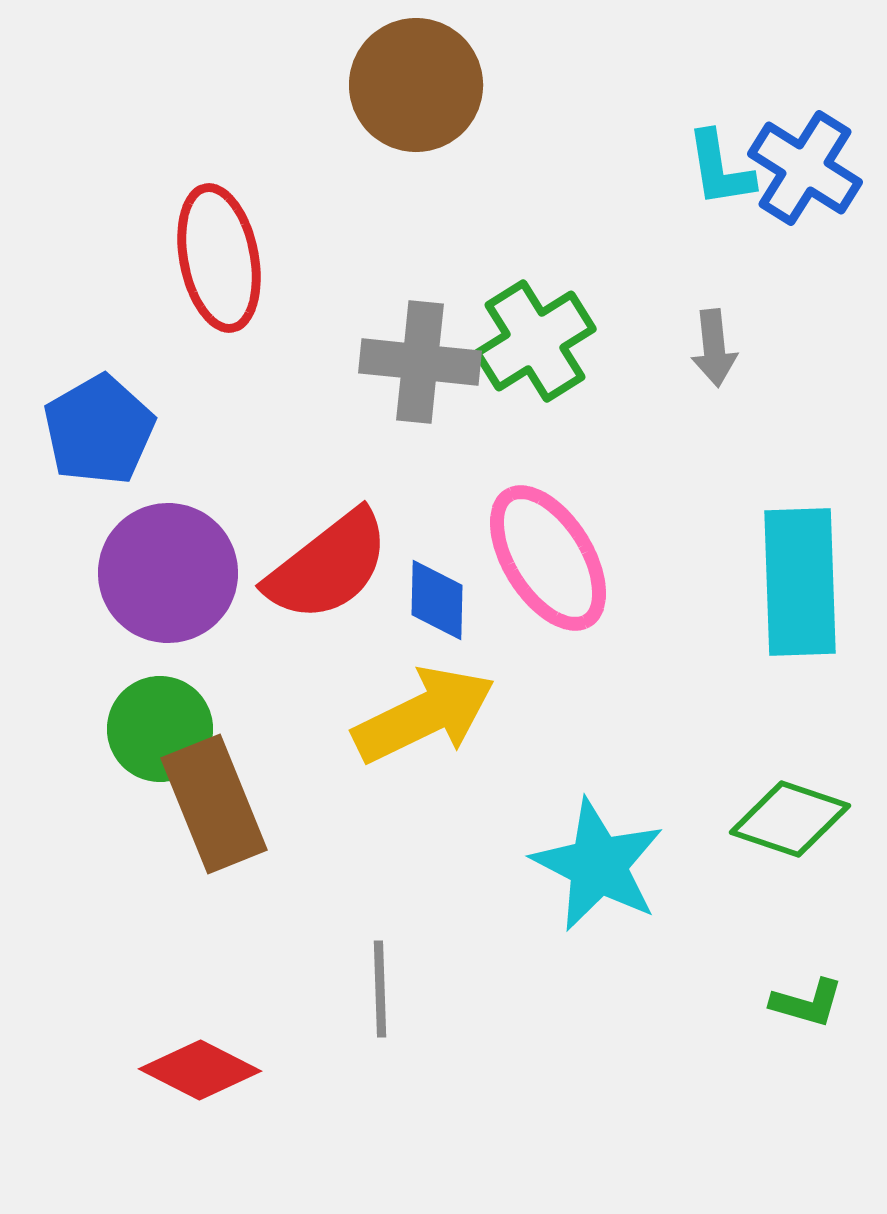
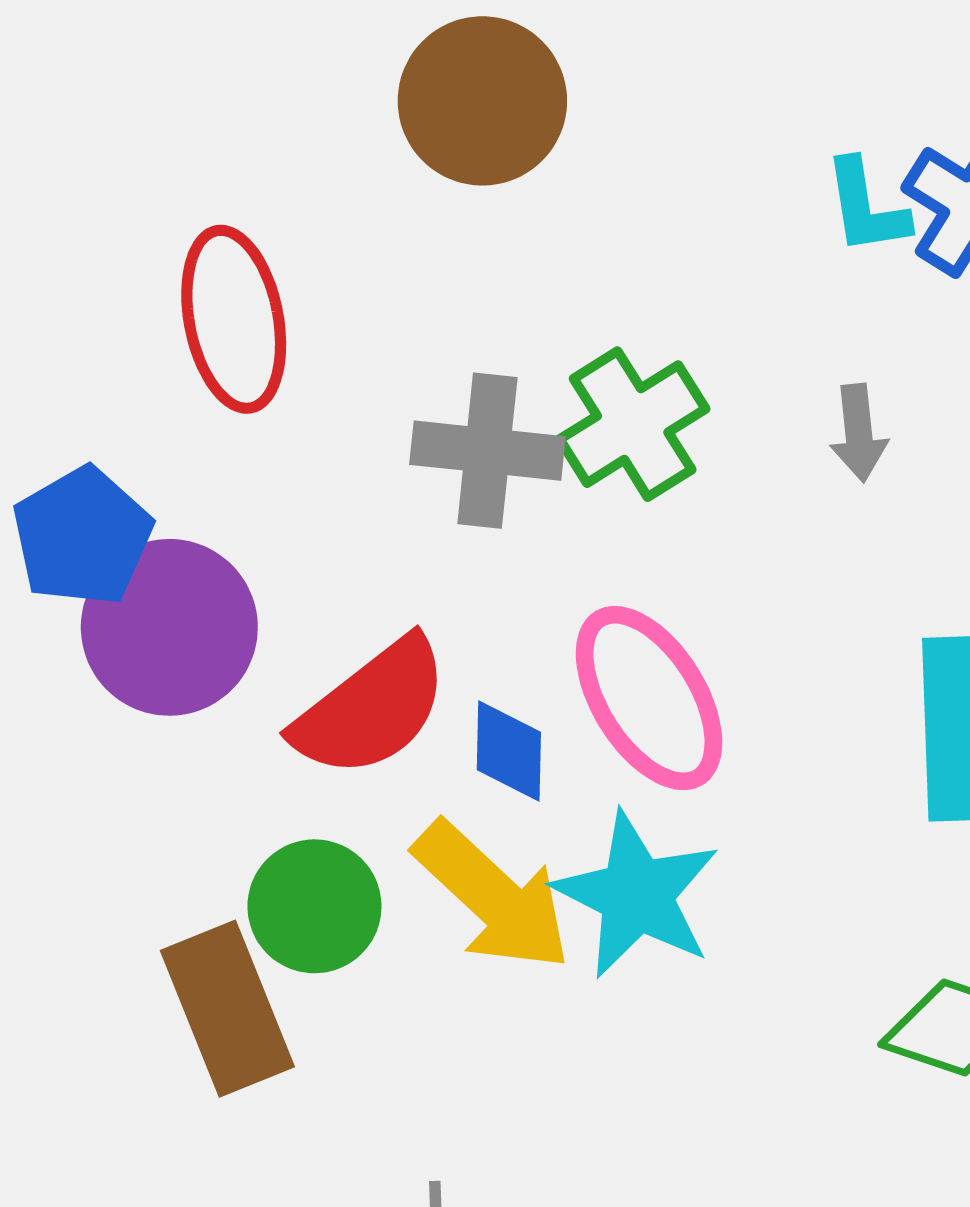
purple circle: (168, 573) -> (169, 627), moved
yellow arrow: (424, 715) -> (492, 896), turned 69
green circle: (160, 729) -> (314, 906), moved
cyan star: (598, 865) -> (636, 895), moved

